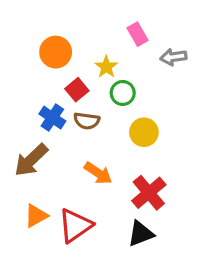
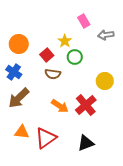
orange circle: (56, 52) -> (19, 44), moved
blue cross: (52, 118) -> (14, 72), moved
yellow circle: (144, 132) -> (105, 81), moved
red cross: (149, 193) -> (86, 105), moved
orange triangle: (36, 216) -> (22, 132), turned 35

